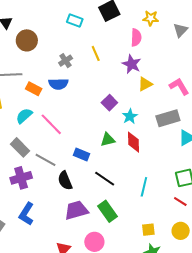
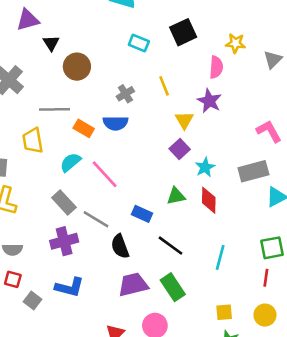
yellow triangle: (145, 84) -> (184, 120), moved, turned -35
red line: (180, 202) -> (266, 278), turned 64
blue L-shape: (26, 214) -> (70, 287), turned -110

